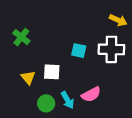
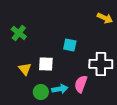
white cross: (111, 49) -> (101, 64), moved
pink semicircle: (91, 94) -> (81, 84), turned 138
cyan arrow: (68, 100) -> (60, 89), turned -70

